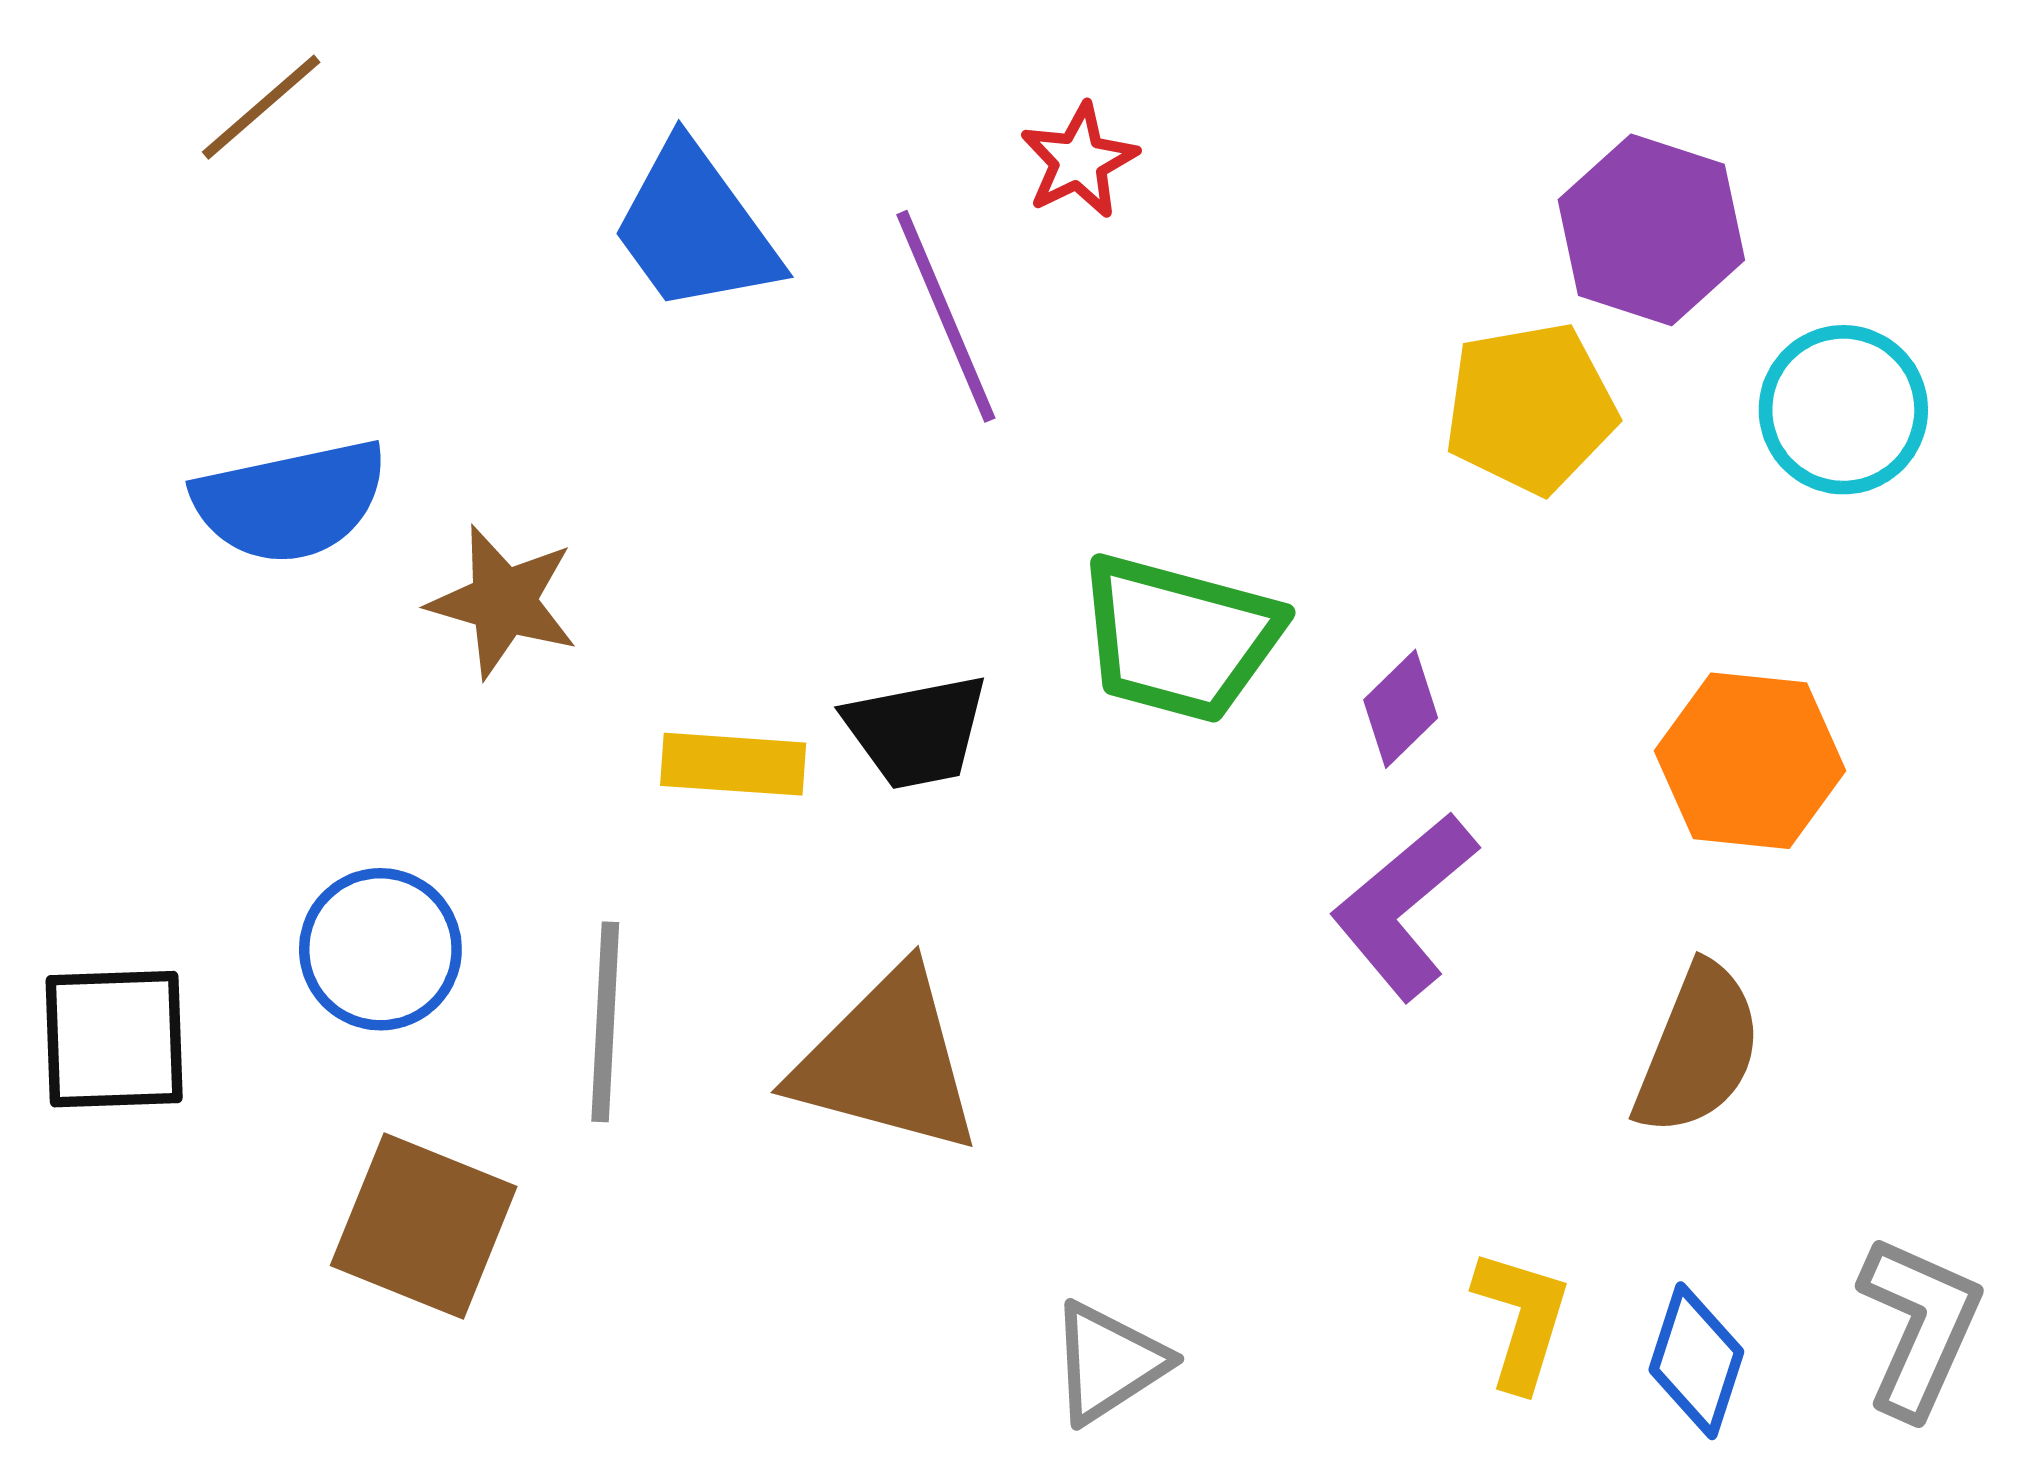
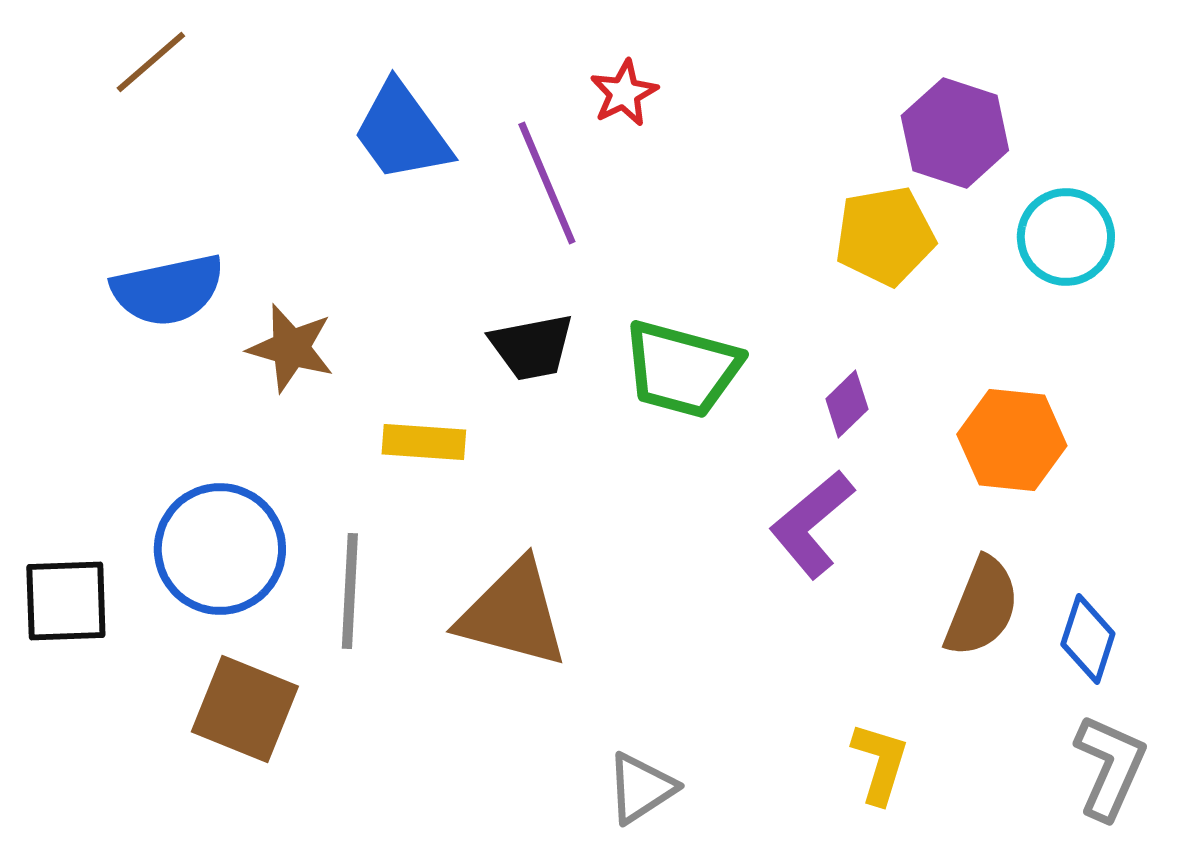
purple diamond: (1401, 709) -> (847, 404), moved
black trapezoid: (916, 731) -> (532, 347), moved
blue circle: (380, 949) -> (220, 549), size x1.4
blue diamond: (1696, 1361) -> (1088, 639), moved

